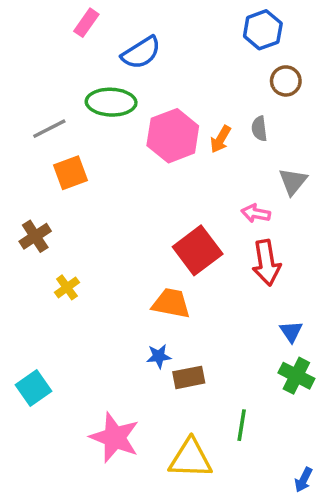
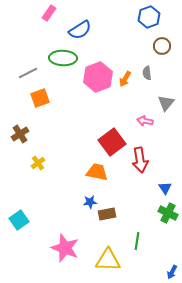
red arrow: (266, 263) -> (140, 160), moved

